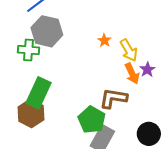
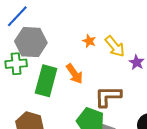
orange arrow: (132, 74) -> (74, 74), moved
green rectangle: (38, 93) -> (46, 81), moved

